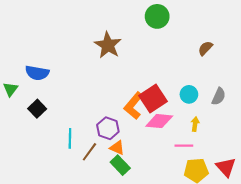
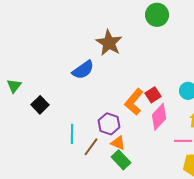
blue semicircle: (37, 73) -> (83, 70), moved, turned -45
red square: (153, 98) -> (153, 95), size x0.6
pink diamond: (159, 121) -> (159, 117), turned -52

